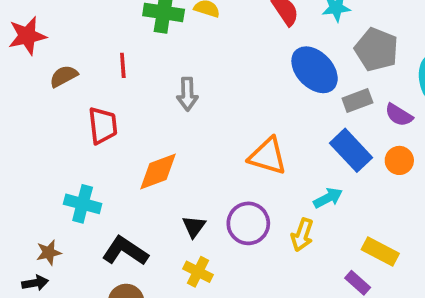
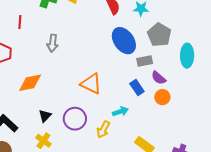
purple semicircle: (399, 115) -> (159, 78), moved
blue rectangle: (351, 150) -> (137, 87), size x0.7

